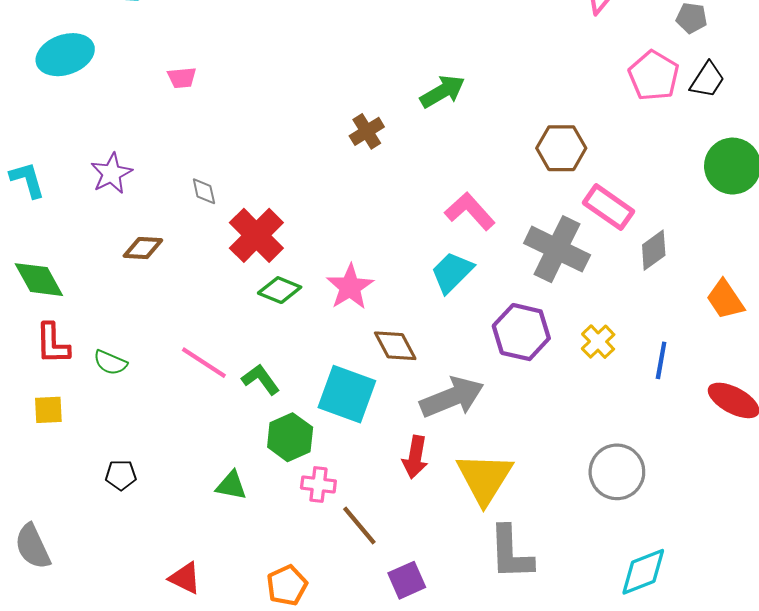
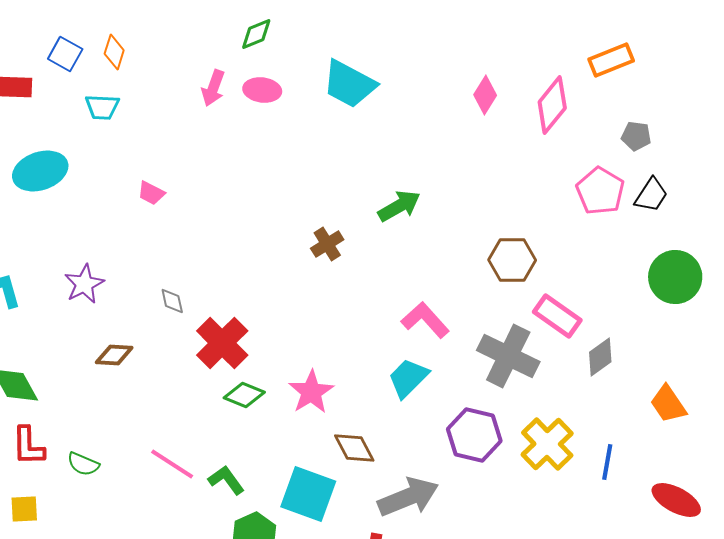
pink trapezoid: (182, 78) -> (151, 193), turned 32
yellow cross: (598, 342) -> (547, 444), size x1.6

